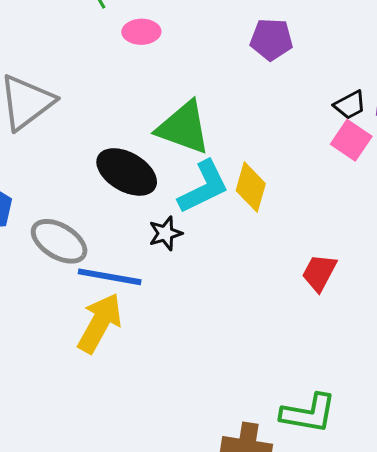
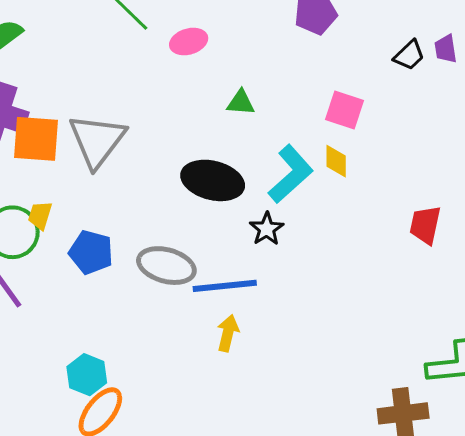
green triangle: (184, 128) -> (241, 103), moved, size x0.5
pink square: (351, 140) -> (345, 110), moved
yellow diamond: (251, 187) -> (336, 161), size x0.7
yellow arrow: (100, 323) -> (228, 333), size x0.6

